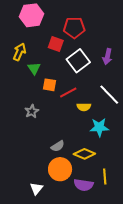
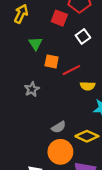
yellow arrow: (19, 52) -> (21, 14), moved
white square: (78, 61) -> (83, 37), size x0.6

